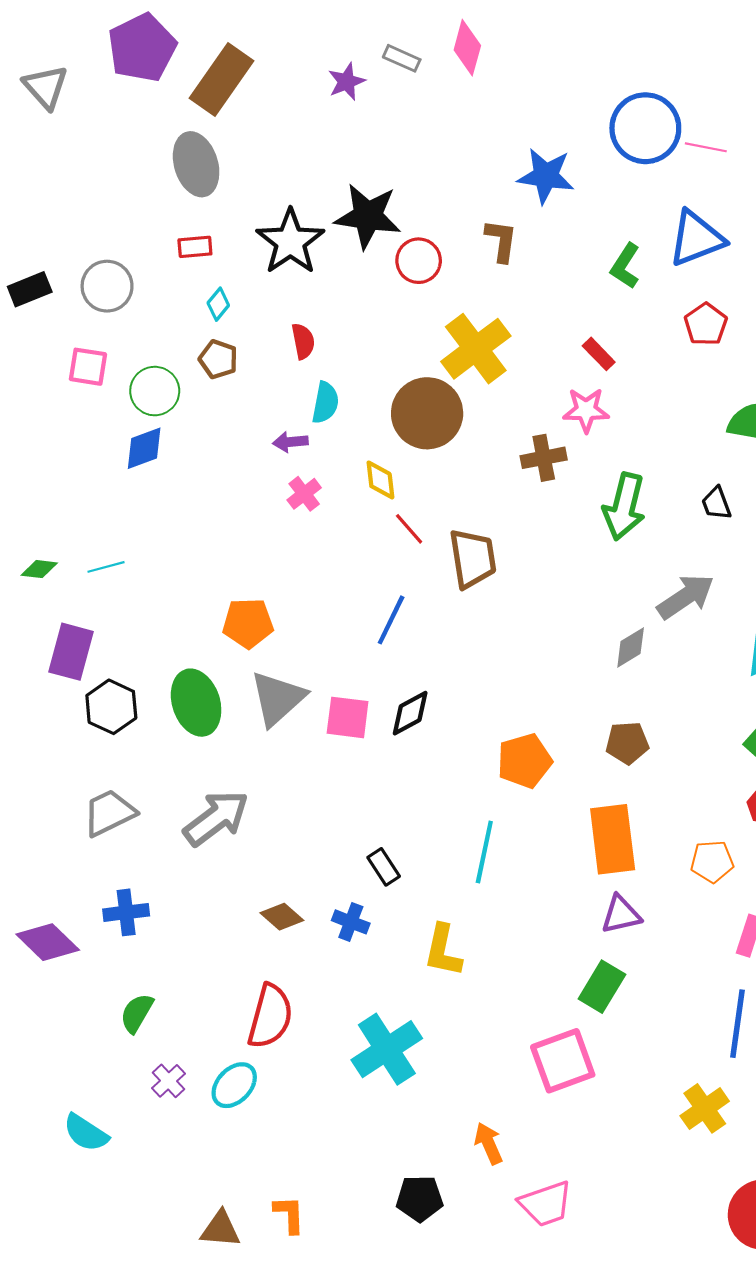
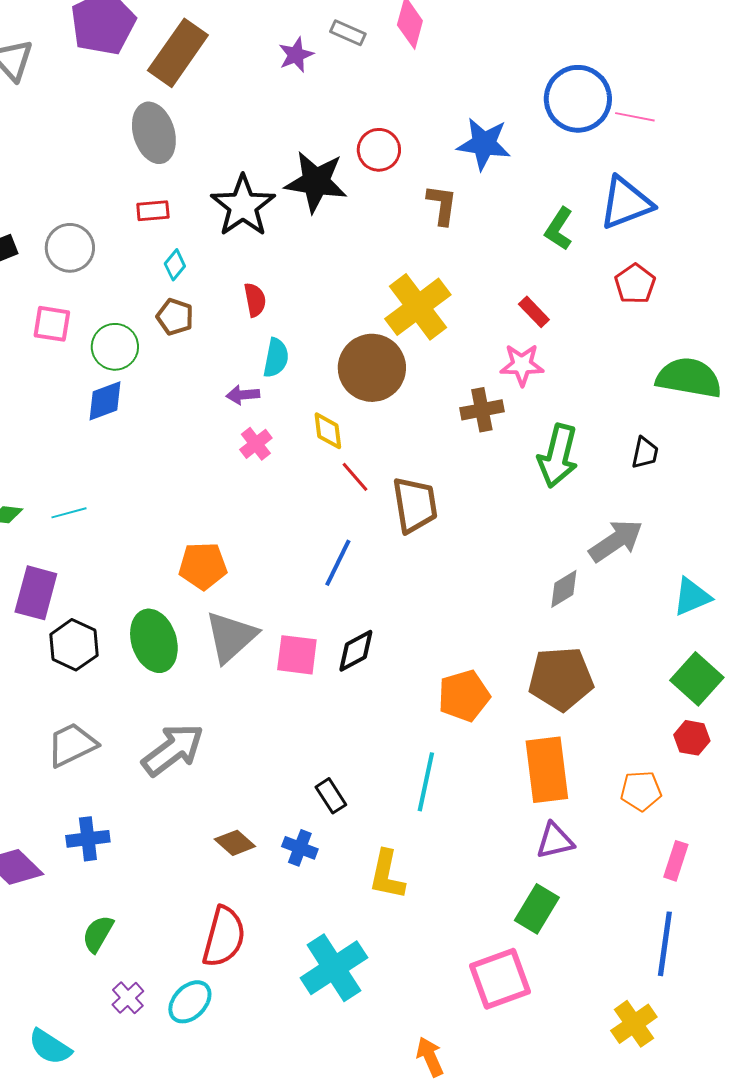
red circle: (419, 261) -> (379, 150), moved
black trapezoid: (716, 503) -> (645, 453), turned -148
brown pentagon: (627, 743) -> (561, 679), size x1.6

